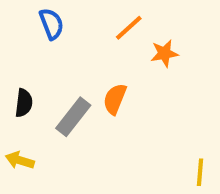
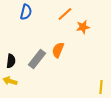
blue semicircle: (51, 24) -> (26, 12), turned 35
black semicircle: (24, 103) -> (11, 61), moved

